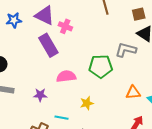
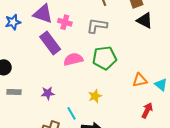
gray L-shape: (126, 50) -> (97, 26), moved
pink semicircle: (66, 76) -> (73, 59), moved
cyan line: (62, 118) -> (72, 113), turned 56

